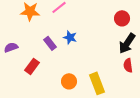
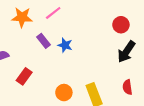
purple rectangle: (50, 43) -> (43, 41), moved
red semicircle: (128, 65) -> (127, 87), moved

